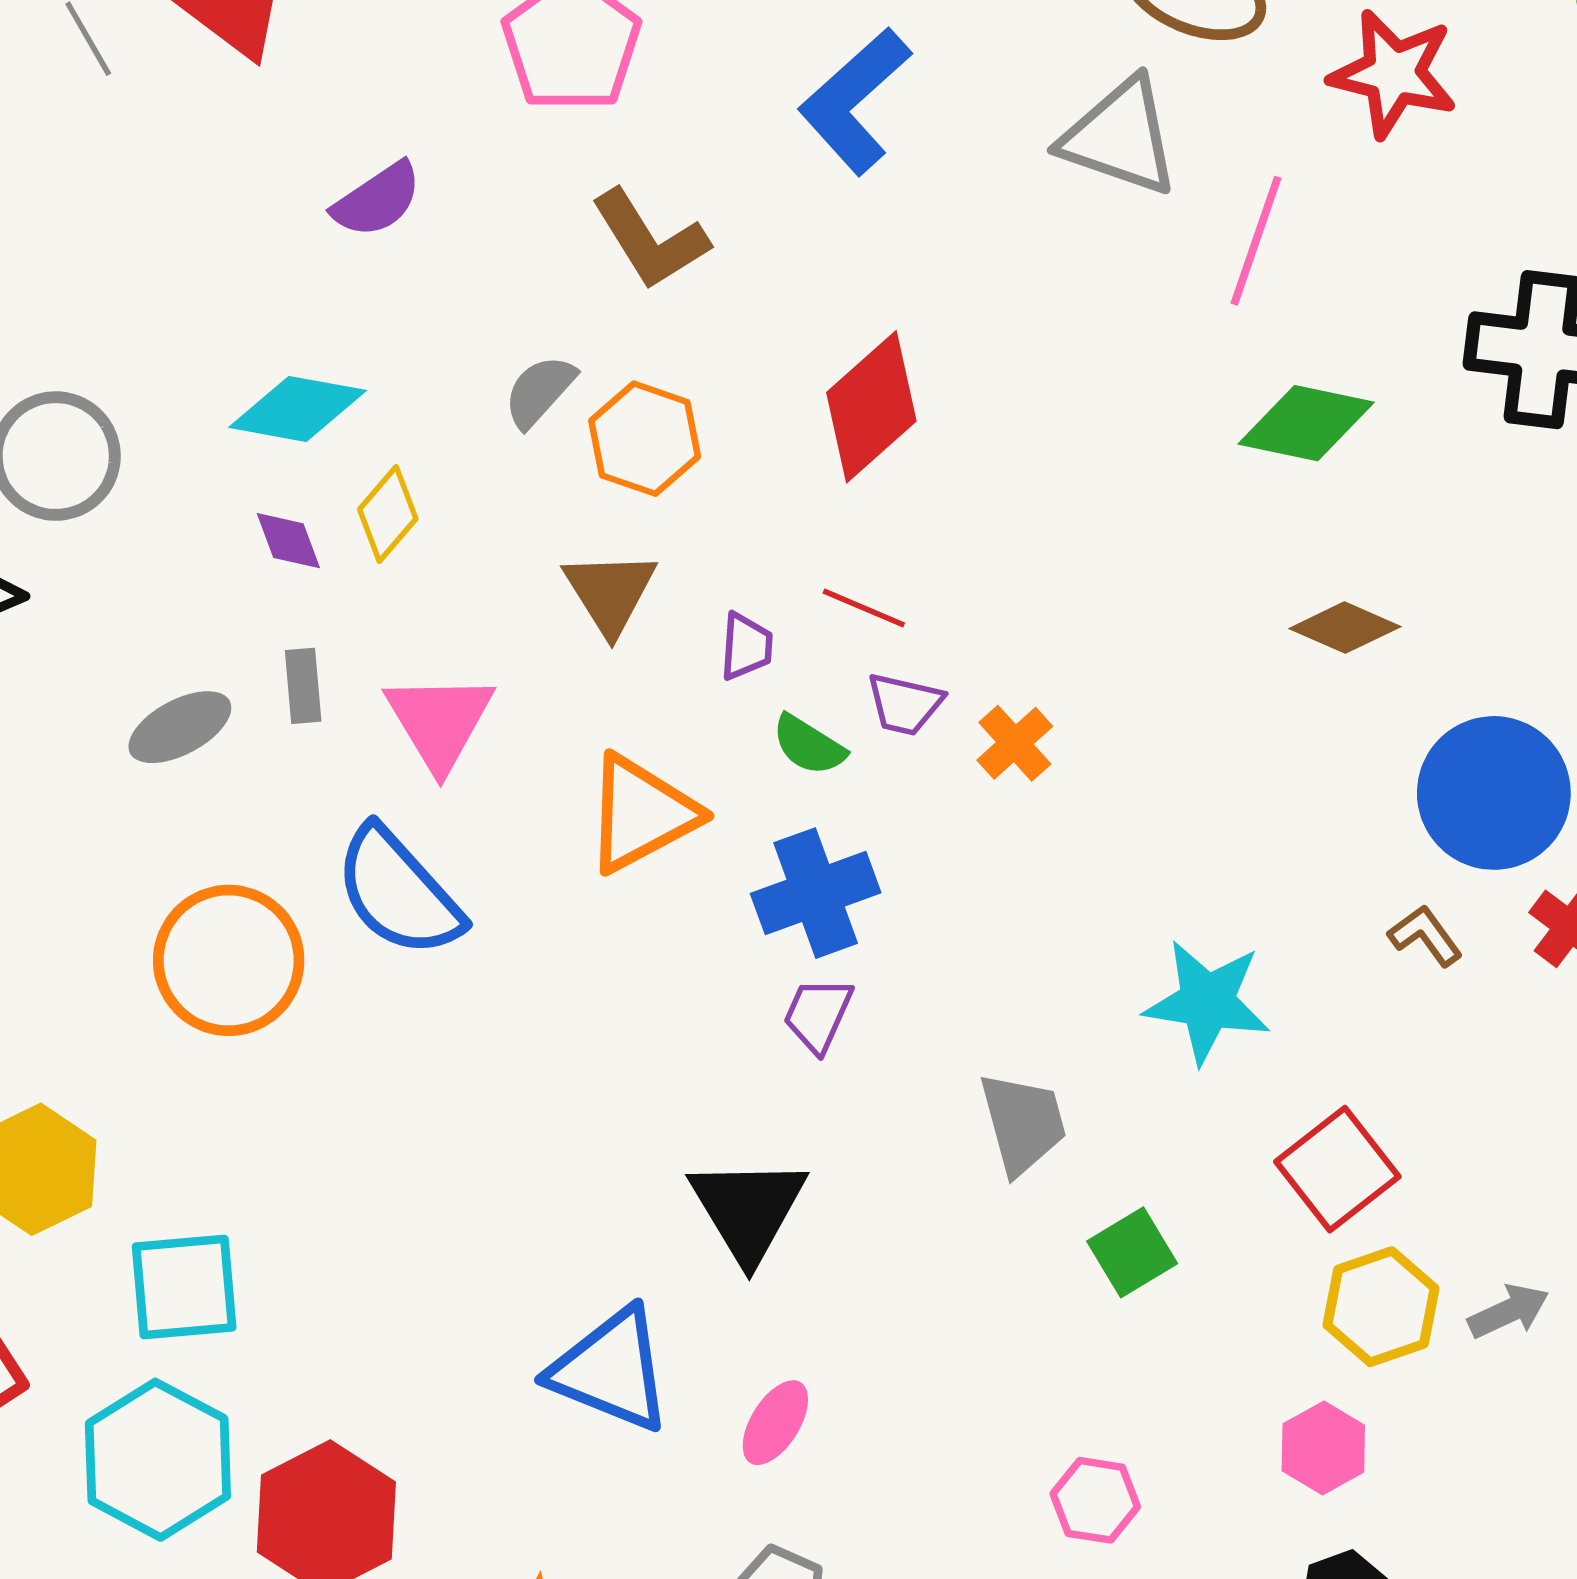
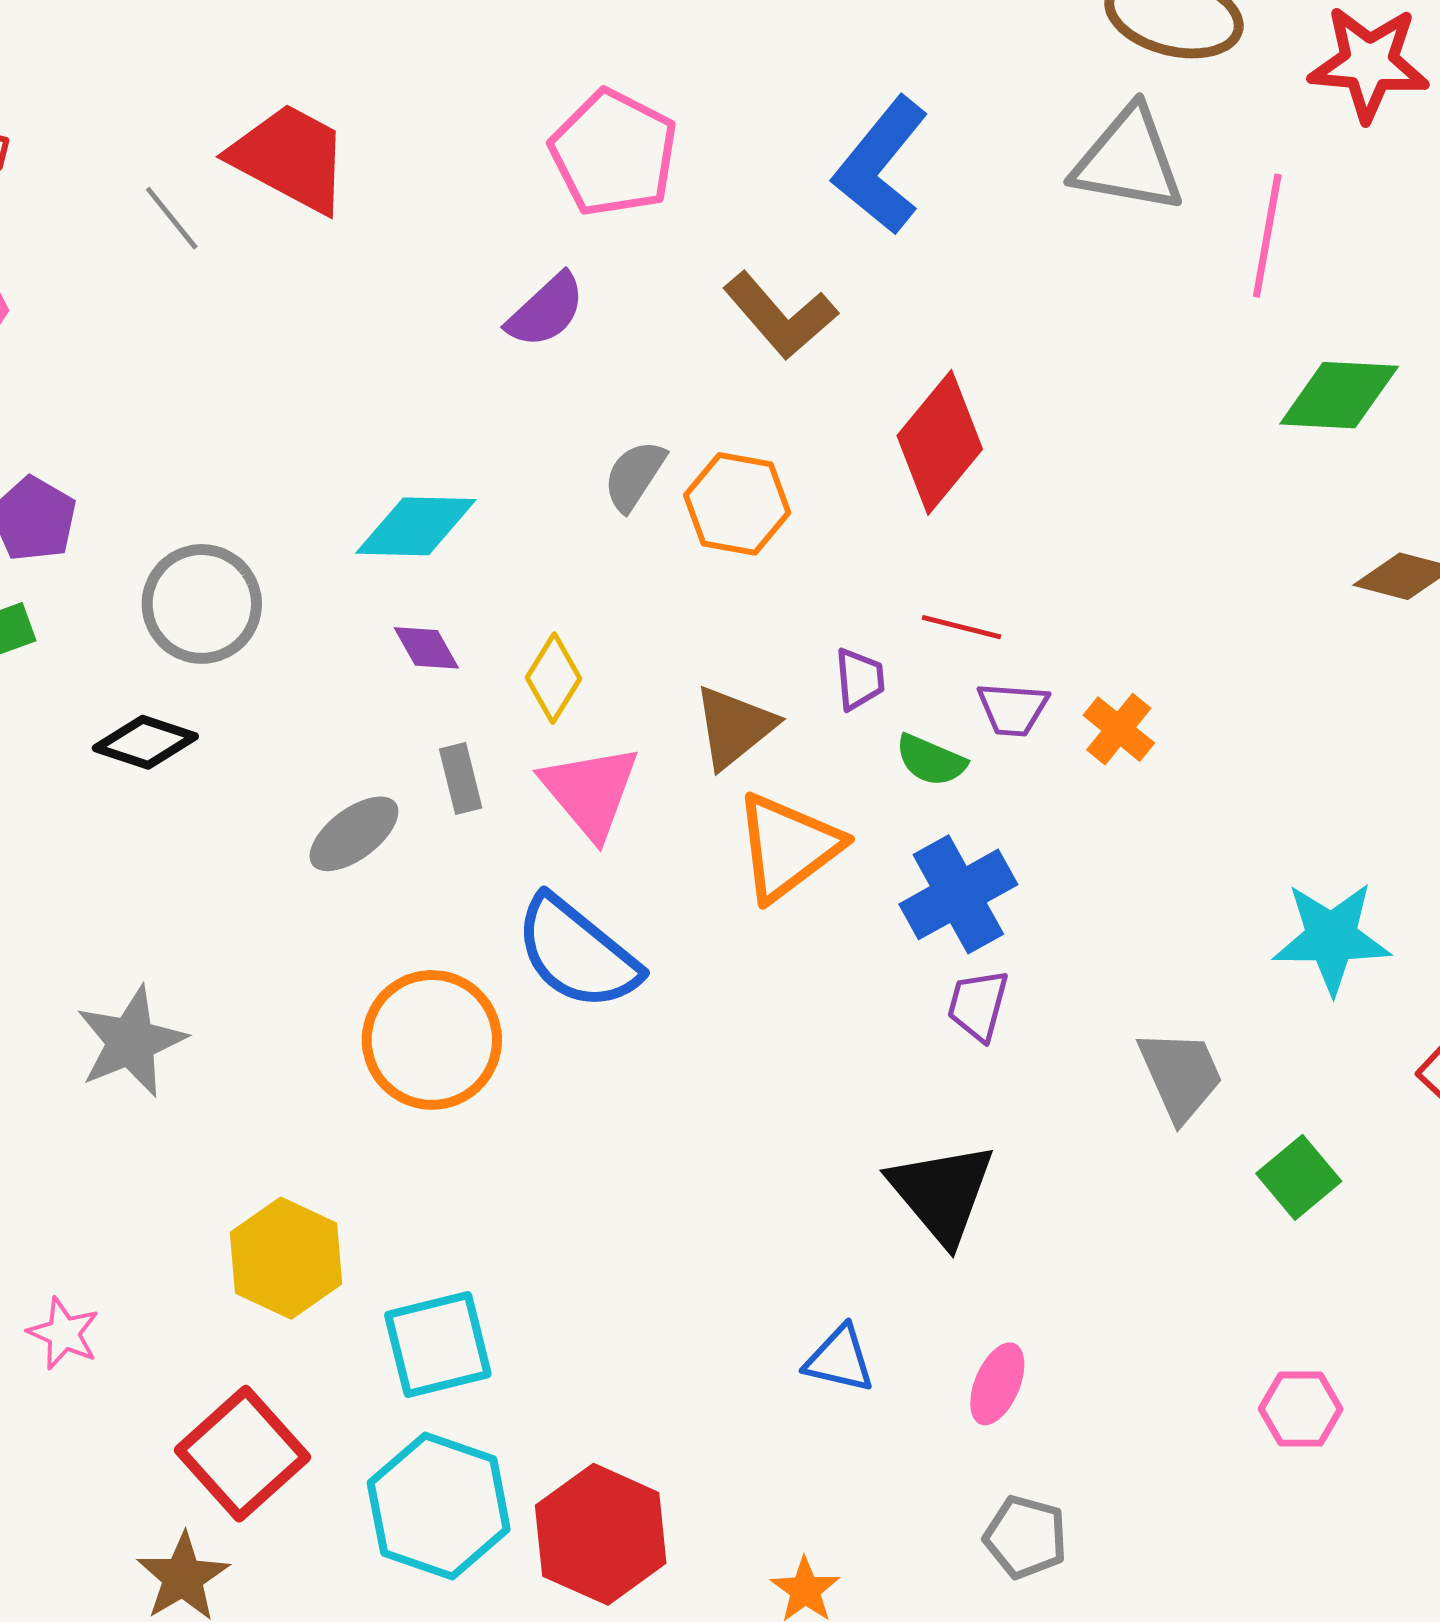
purple semicircle: (377, 200) -> (546, 310), moved
brown L-shape: (650, 240) -> (780, 316), moved
yellow diamond: (388, 514) -> (553, 678), moved
brown triangle: (610, 592) -> (734, 727), moved, turned 32
blue triangle: (611, 1370) -> (840, 1359), size x0.6

